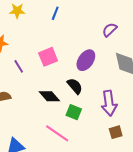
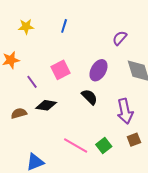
black diamond: (49, 96) -> (46, 105), moved, turned -35
green square: (74, 112) -> (104, 145), moved, turned 35

